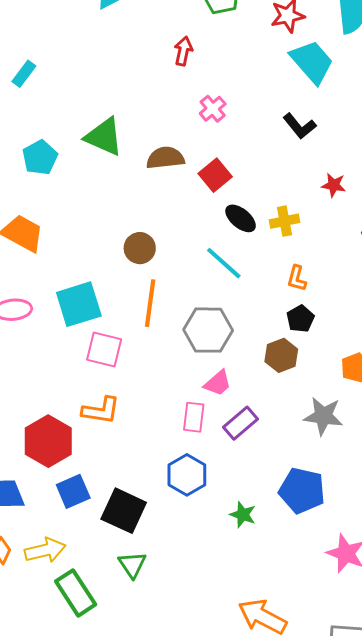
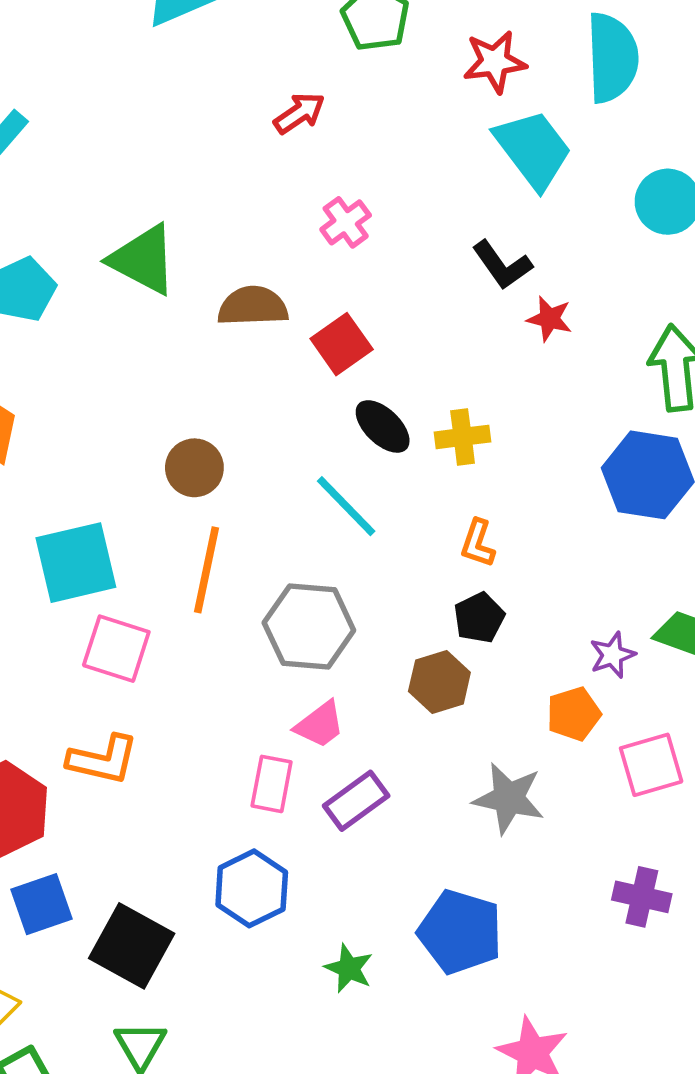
red arrow: (183, 51) -> (299, 113), turned 40
red star: (334, 185) -> (549, 319), moved

